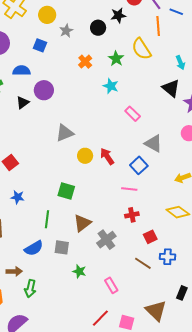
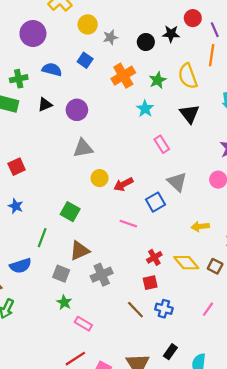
yellow circle: (47, 15) -> (88, 24), moved
blue square: (40, 45) -> (85, 60), moved
orange cross: (85, 62) -> (123, 76), size x1.5
black triangle: (171, 88) -> (189, 114), moved
purple circle: (44, 90) -> (77, 110), moved
red arrow: (107, 156) -> (123, 184), turned -96
pink line: (129, 189) -> (128, 224), moved
red cross: (132, 215) -> (154, 257), moved, turned -32
gray square: (62, 247) -> (61, 274), moved
pink rectangle: (111, 285) -> (83, 324), moved, turned -42

